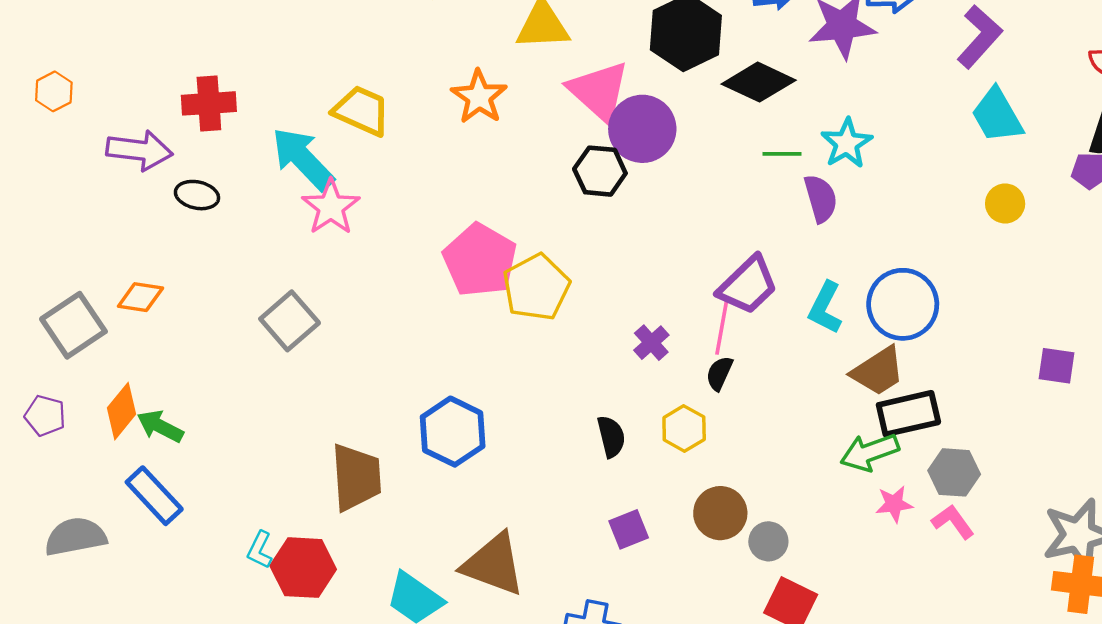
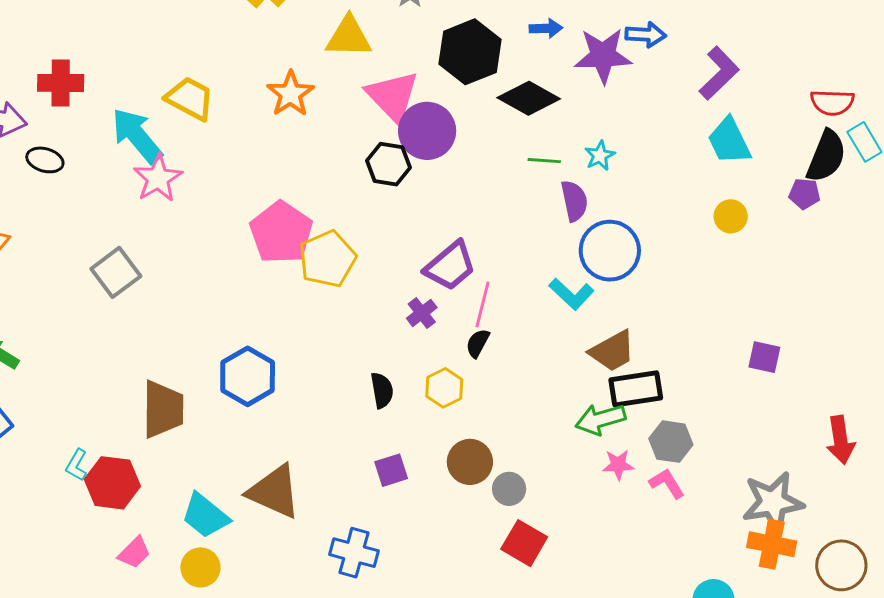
cyan star: (847, 143) -> (600, 156), size x0.7
purple trapezoid: (748, 285) -> (450, 266), moved
blue circle: (903, 304) -> (610, 251), moved
cyan L-shape: (825, 308) -> (572, 294), turned -78

